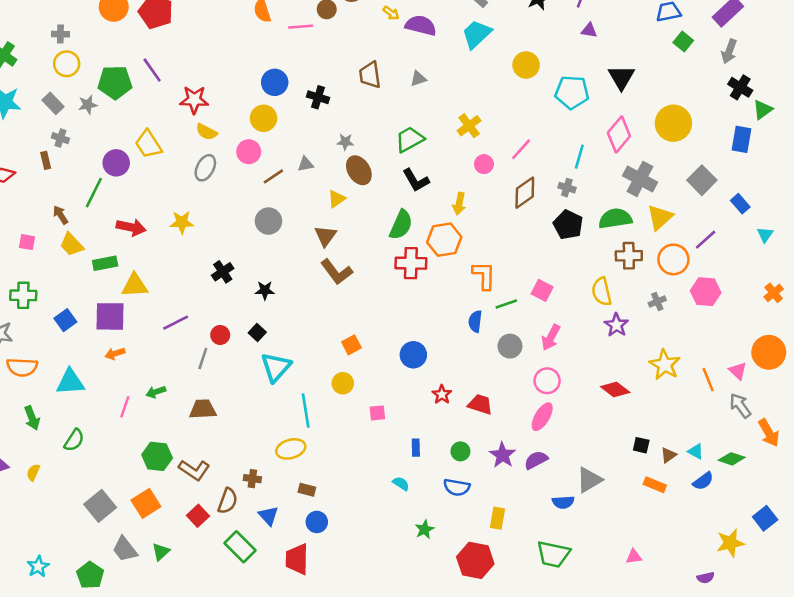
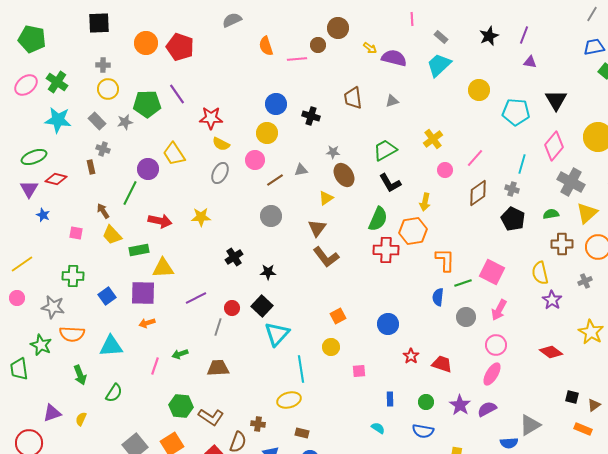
green semicircle: (615, 219) -> (551, 214), size x0.6
pink square: (542, 290) -> (492, 272), size x1.4
black square: (257, 332) -> (262, 306), size x1.5

